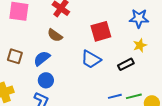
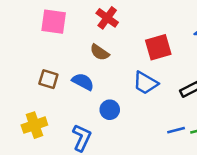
blue semicircle: (42, 58) -> (83, 82), turned 66
blue circle: (46, 80) -> (110, 110), moved

